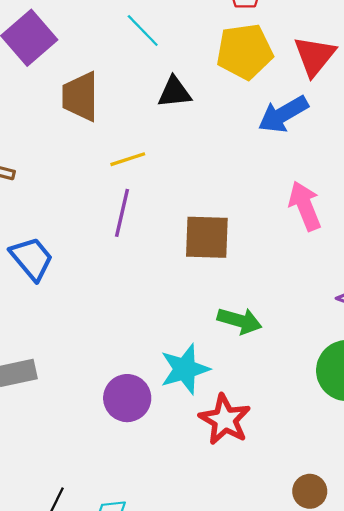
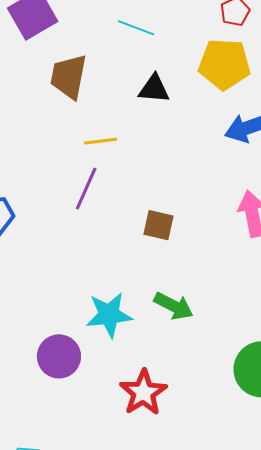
cyan line: (143, 31) -> (136, 28), turned -36
brown square: (207, 237) -> (158, 225), size x0.7
cyan star: (185, 369) -> (109, 315), moved

